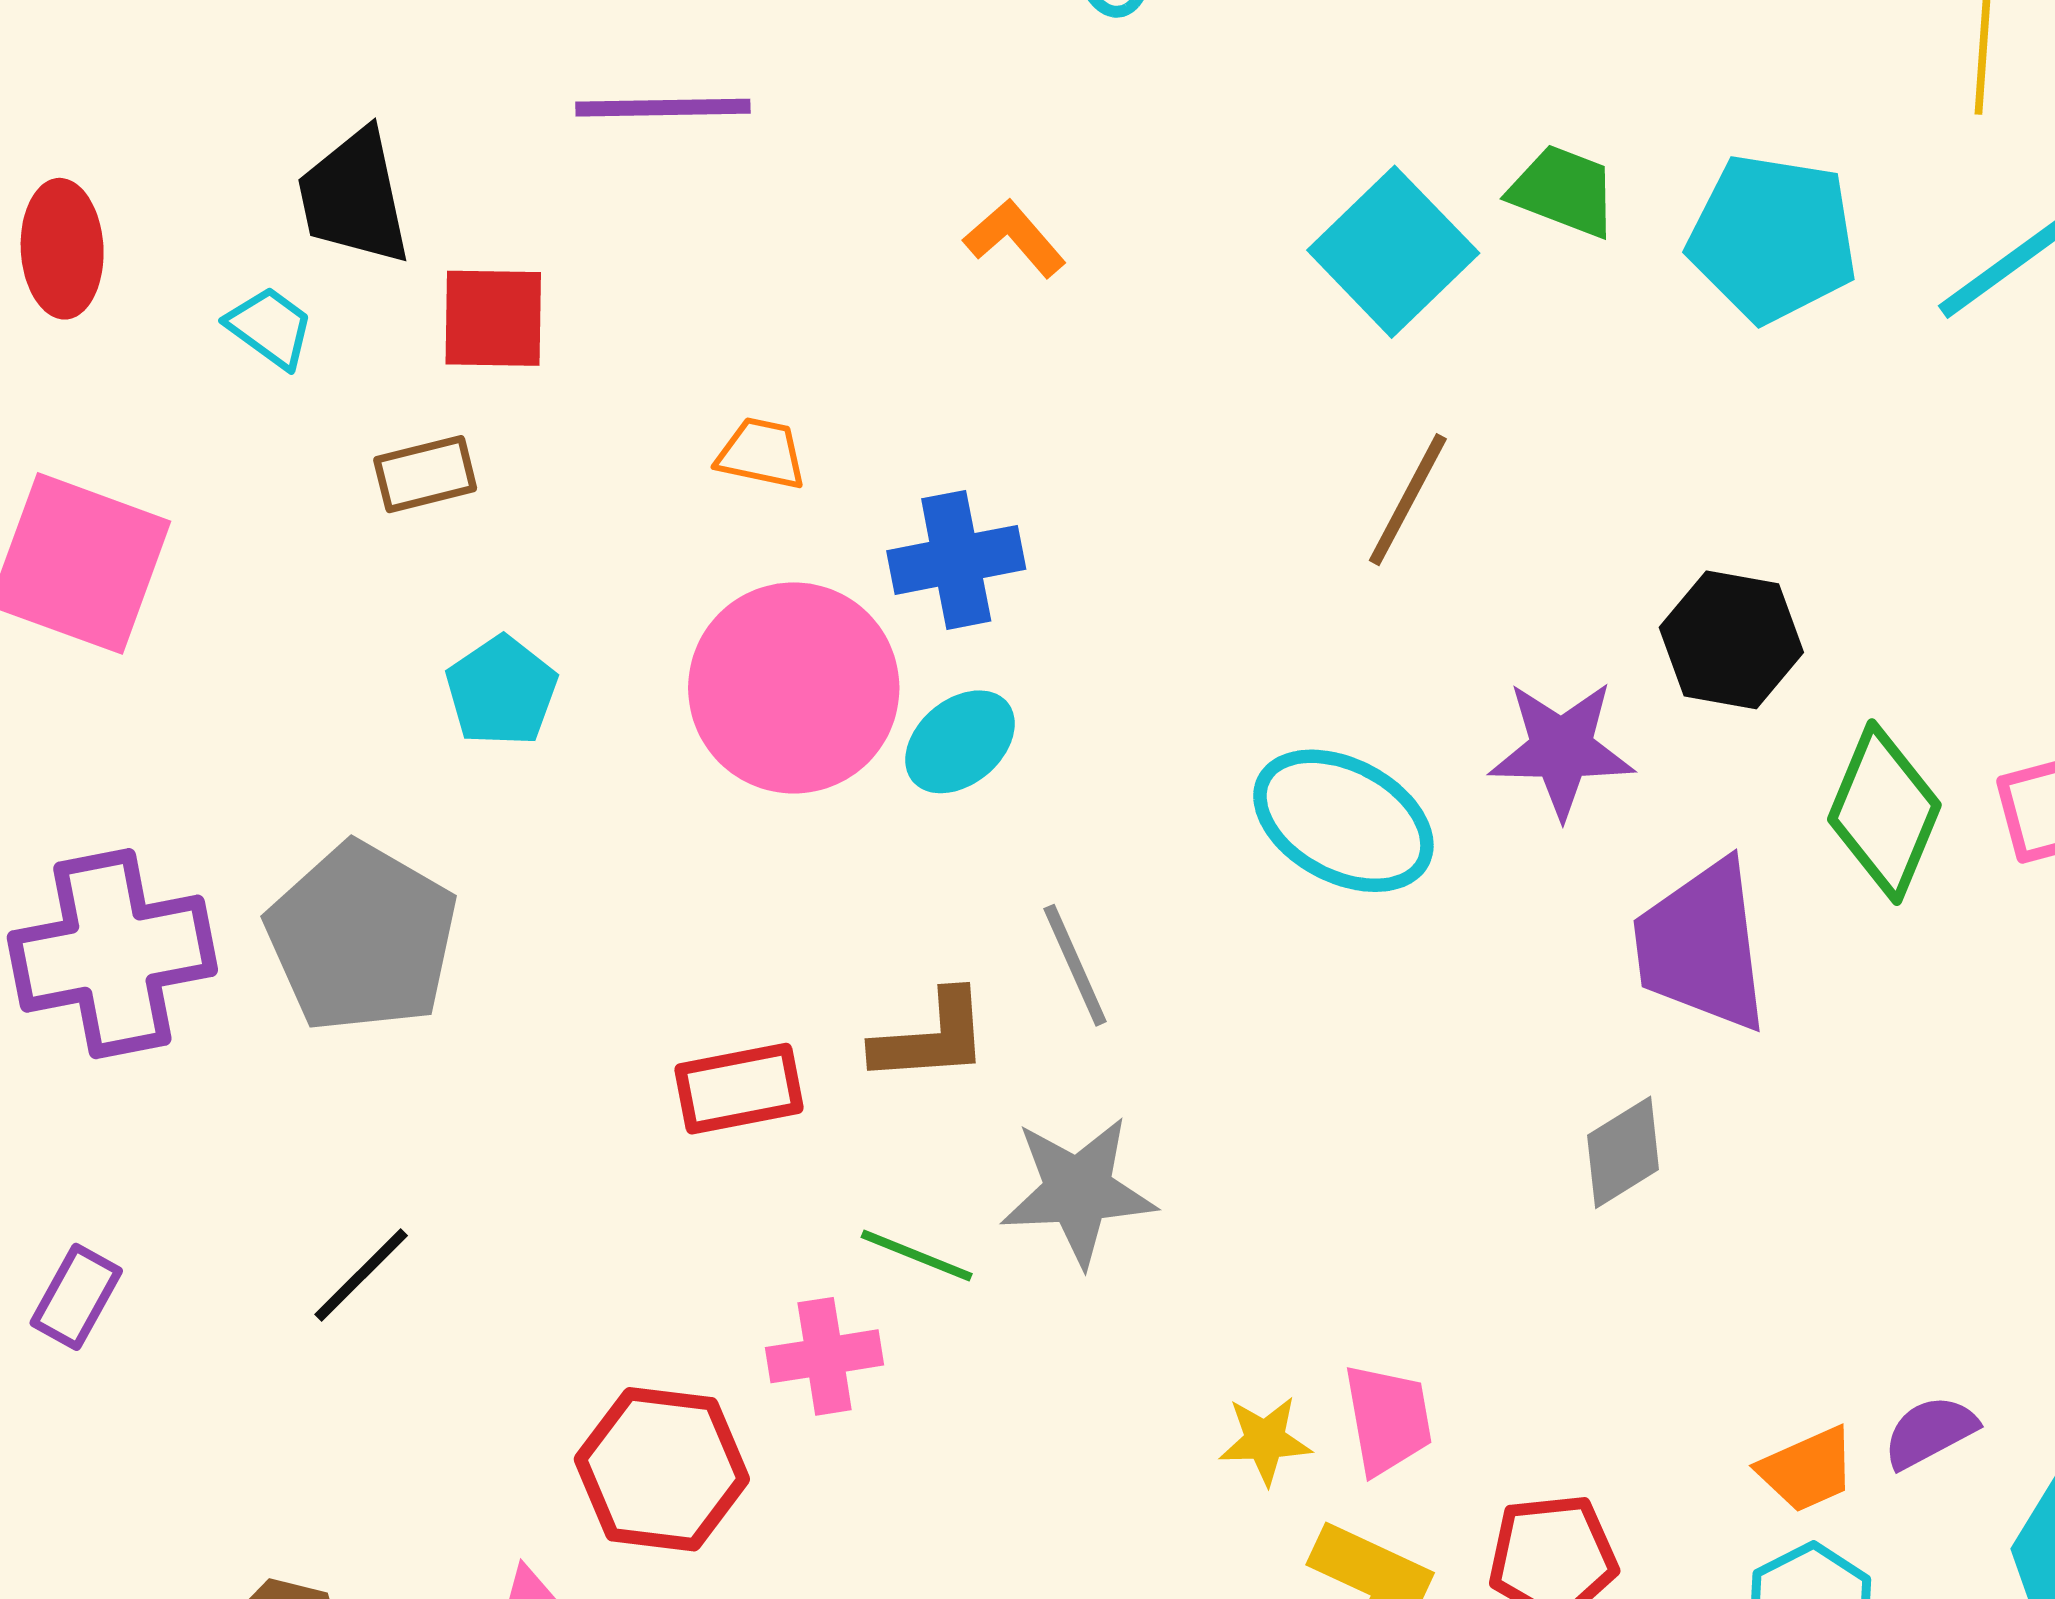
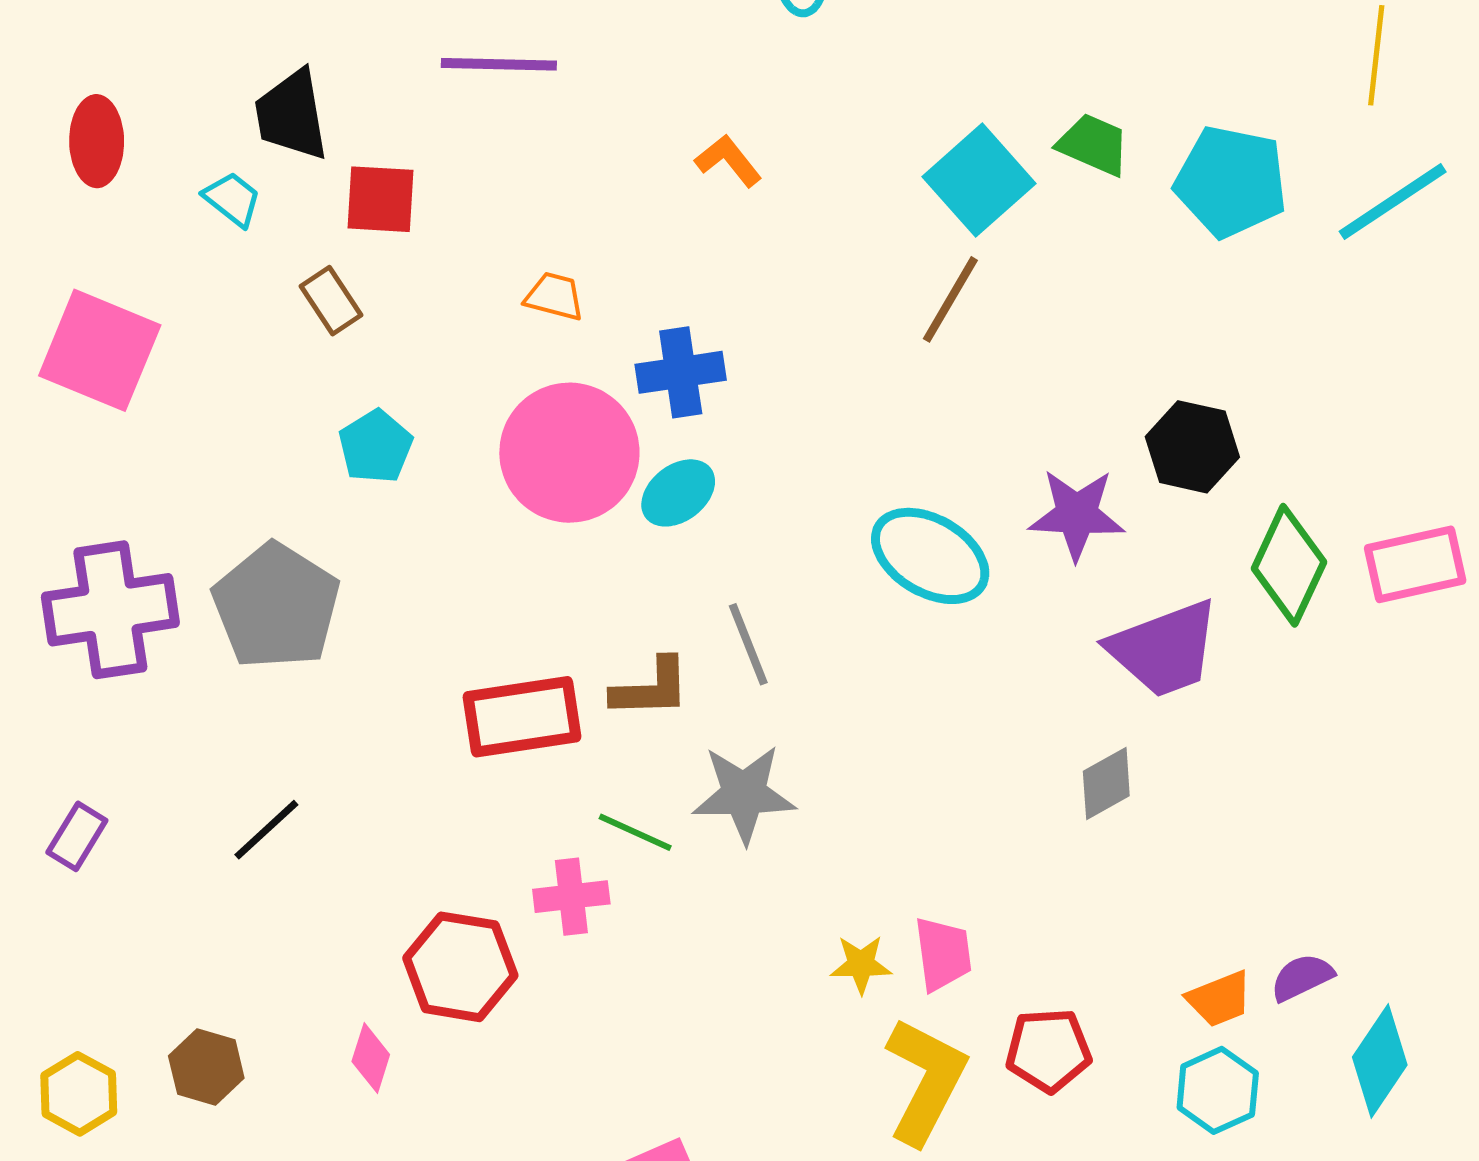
brown rectangle: (425, 474) -> (331, 301), turned 68
brown line: (1408, 500) -> (950, 299), moved
purple trapezoid: (1702, 946) -> (1164, 649), turned -106
red rectangle: (739, 1089) -> (522, 717), size x1.4

